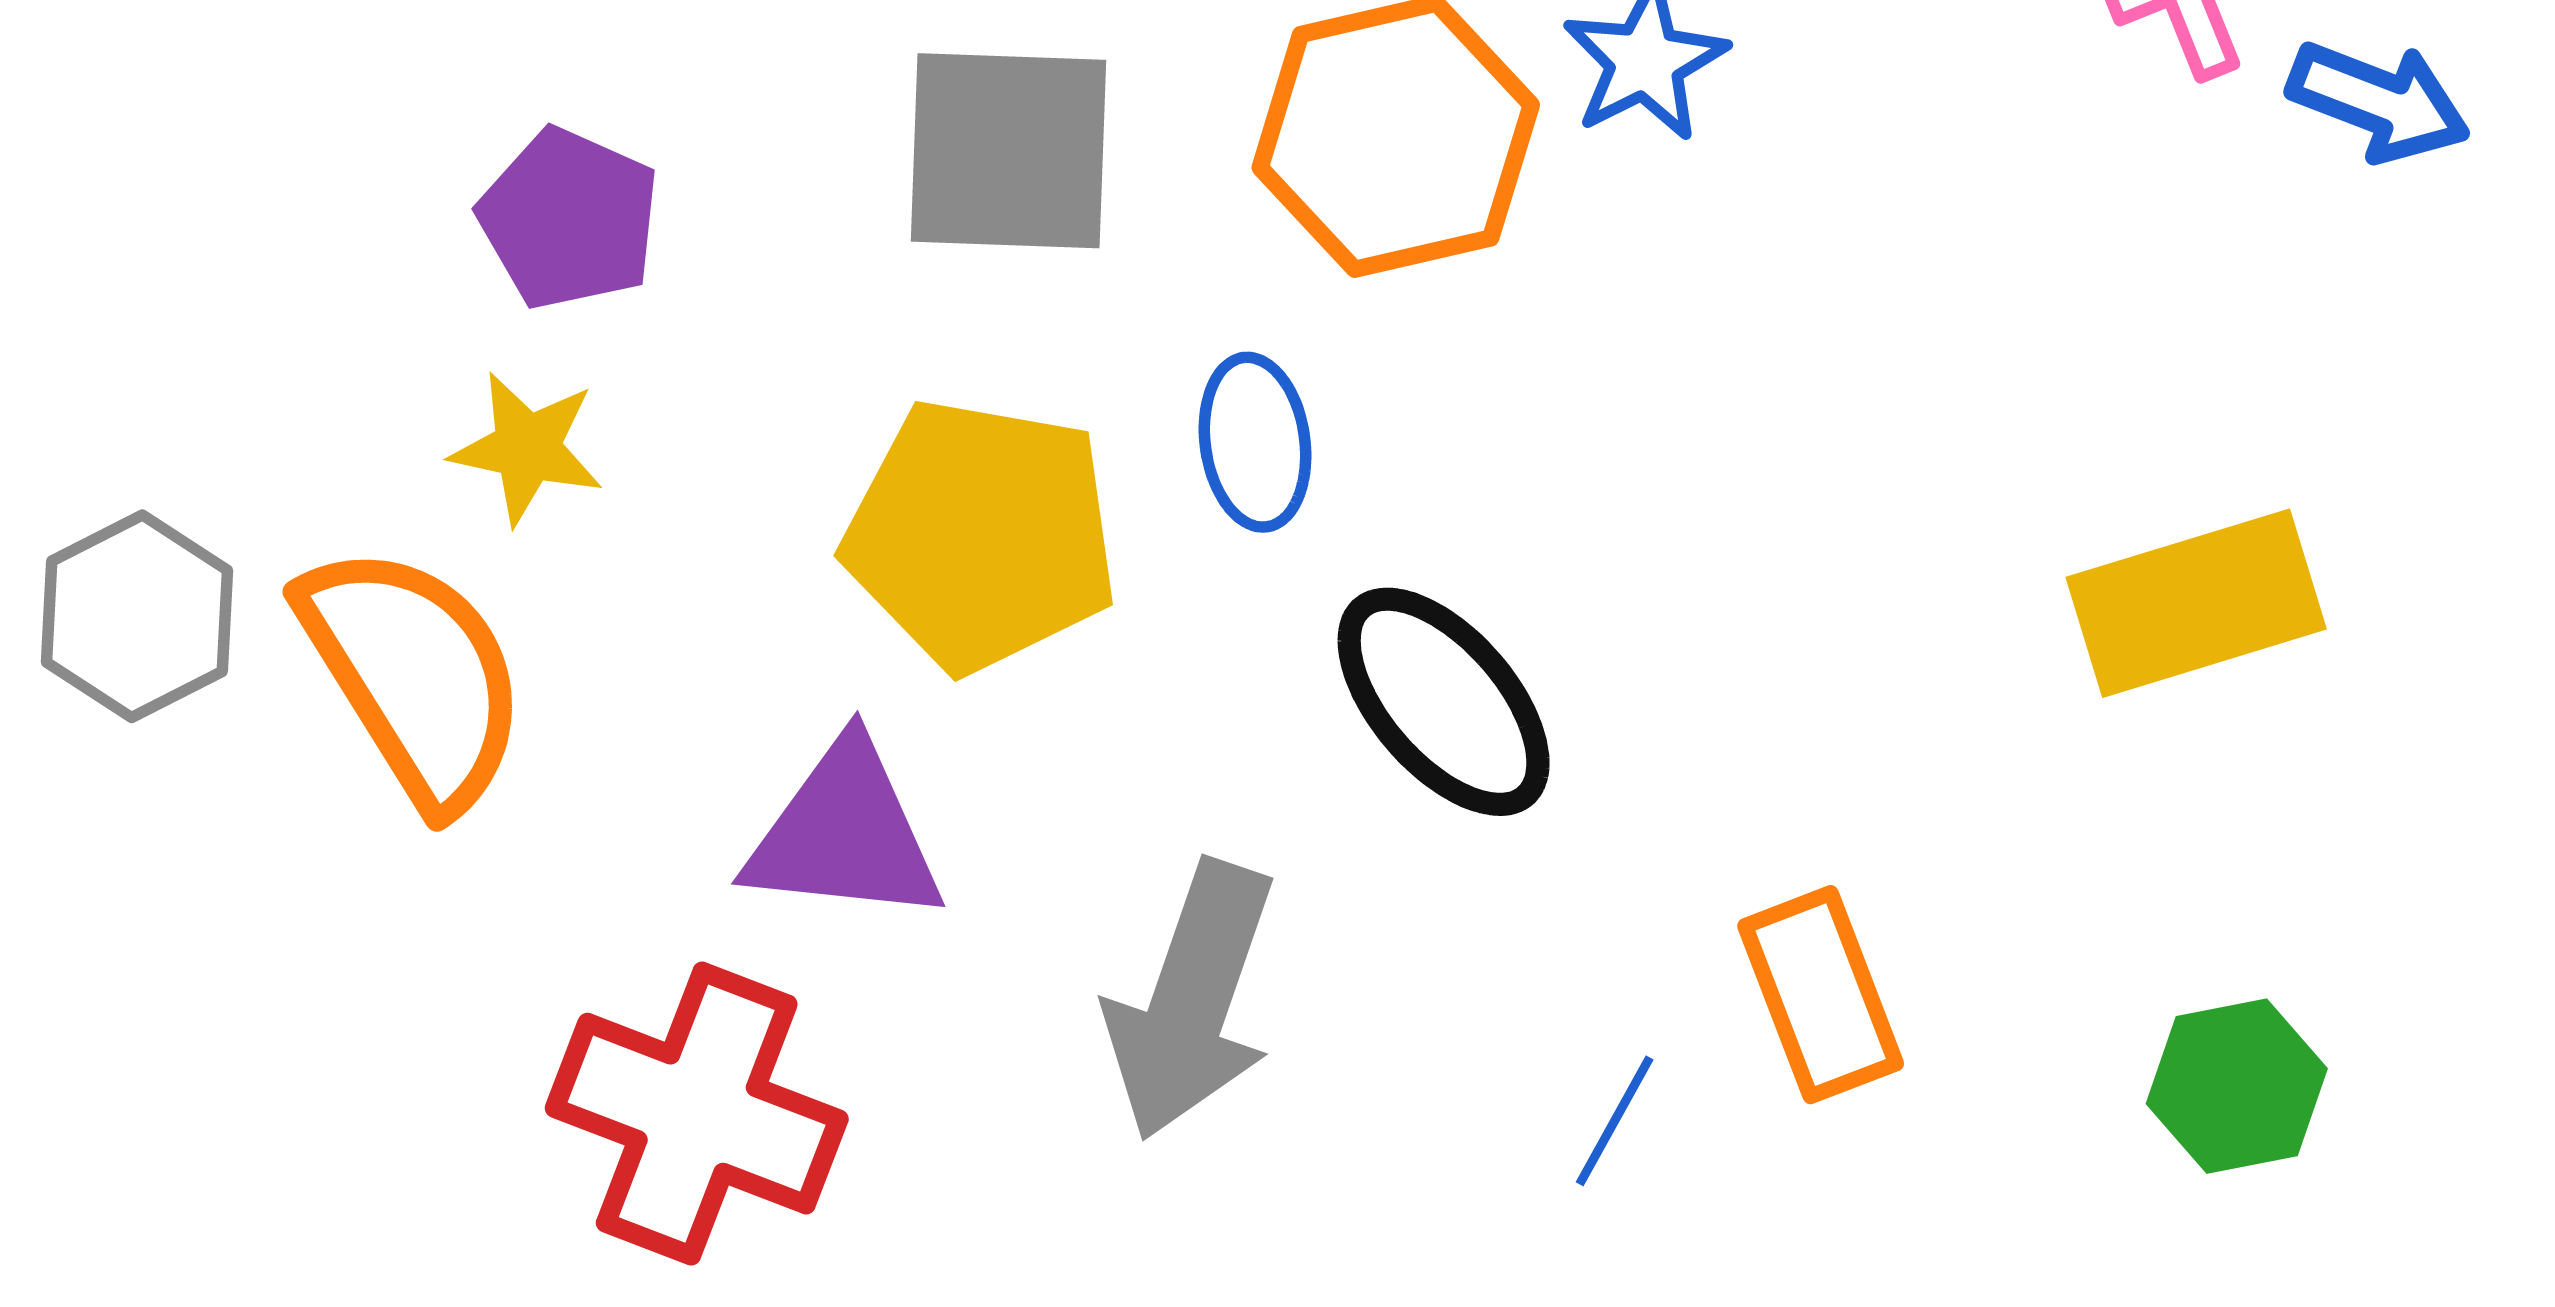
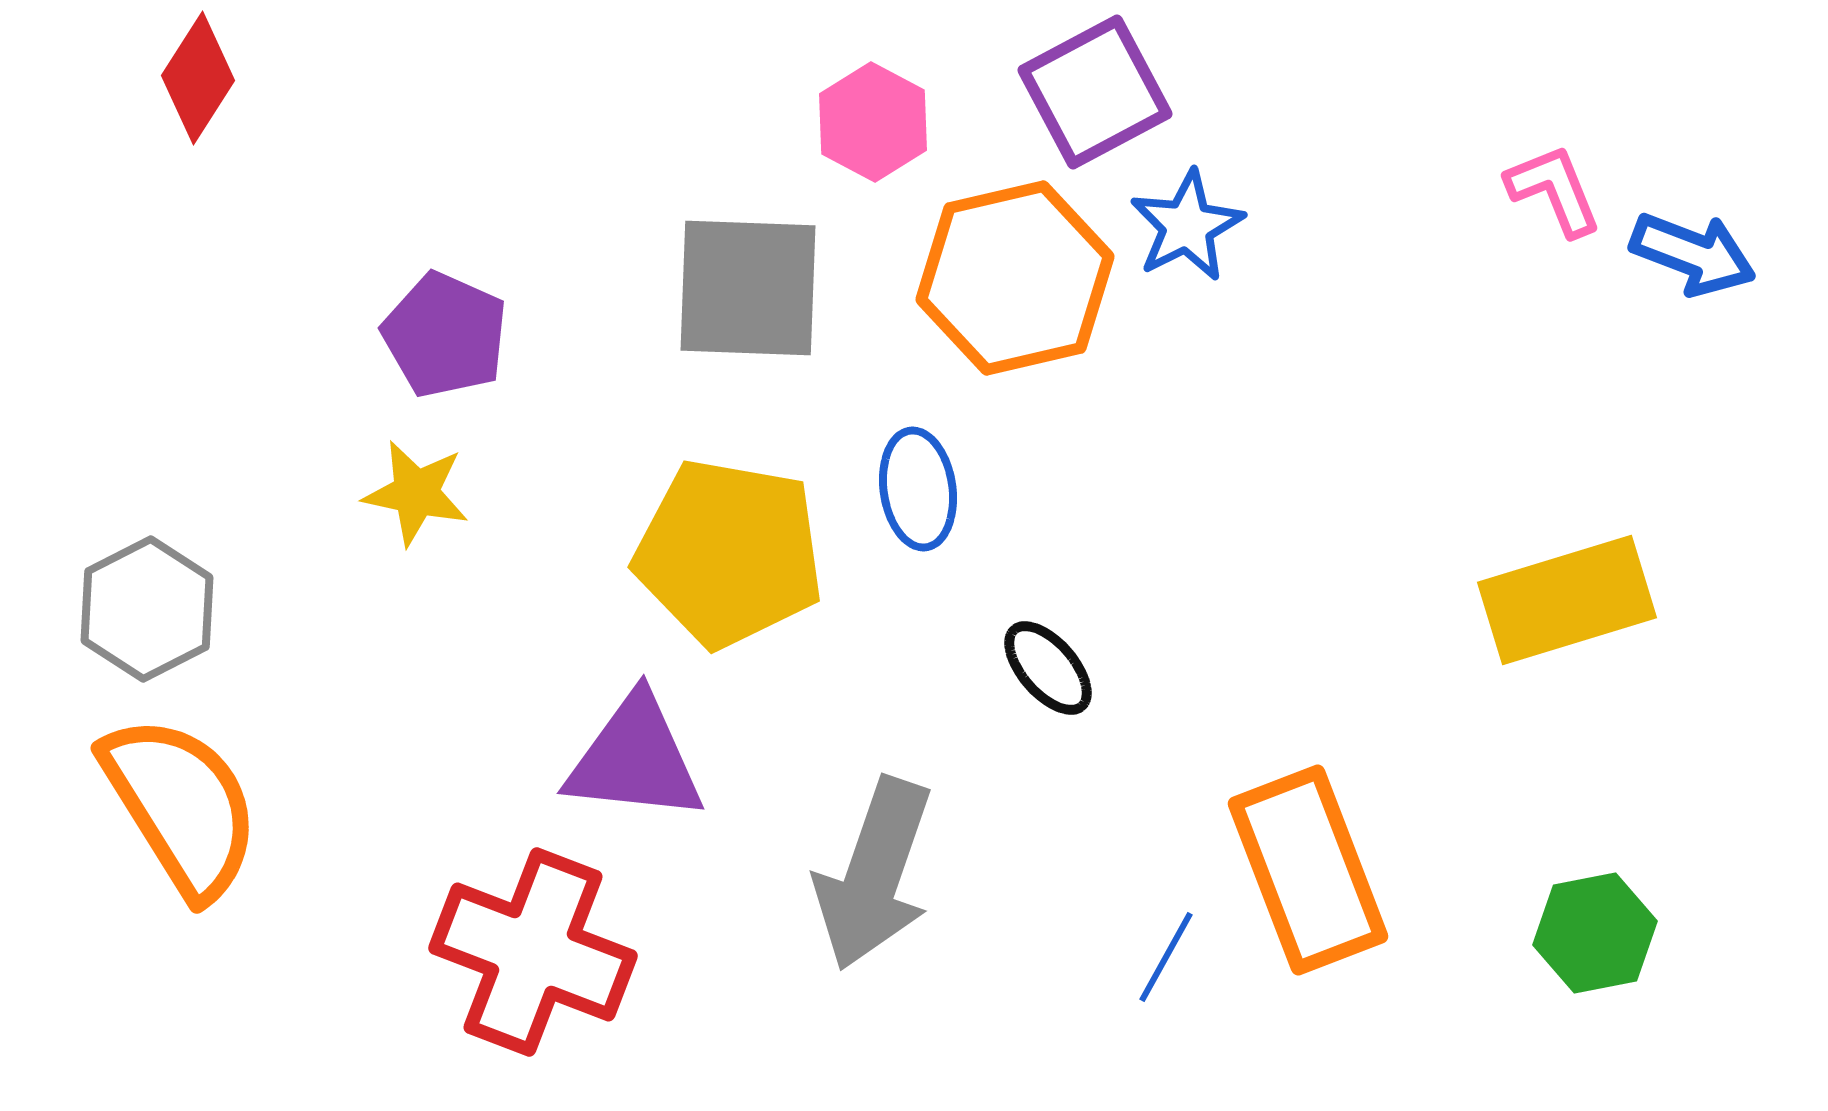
orange semicircle: (414, 676) -> (181, 806), moved
black ellipse: (1444, 702) -> (1048, 668), size x0.6
orange rectangle: (1821, 995) -> (1308, 870), size x1.4

